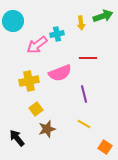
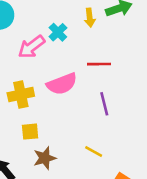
cyan cross: (57, 34) -> (58, 32), turned -32
purple line: (84, 94) -> (104, 104), moved
yellow square: (36, 109) -> (30, 132), turned 32

